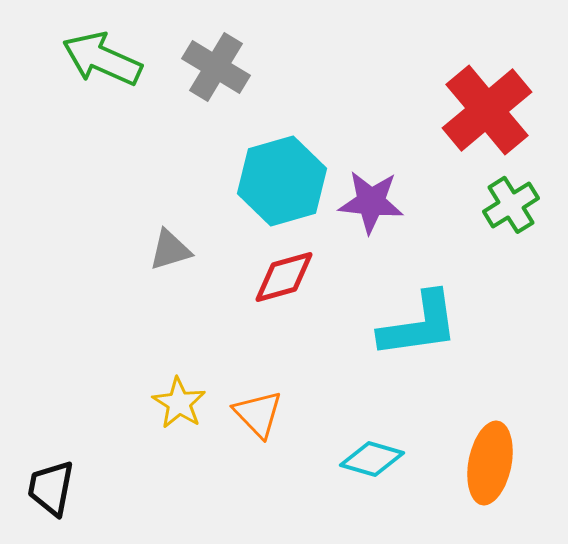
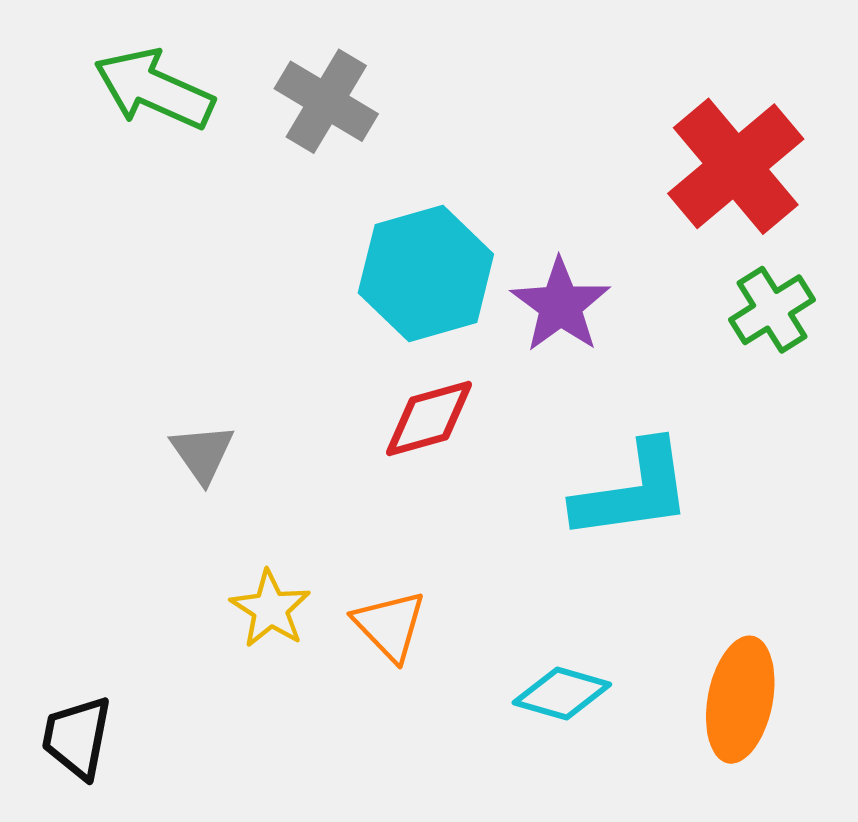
purple star: (371, 202) -> (560, 305), turned 30
gray triangle: (170, 250) -> (202, 453), moved, turned -48

